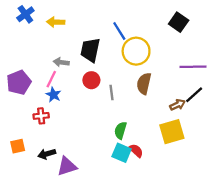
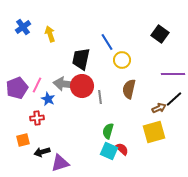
yellow arrow: (56, 22) -> (50, 34), turned 70
yellow circle: (136, 51) -> (122, 60), size x0.7
gray arrow: (61, 62) -> (65, 84), moved, size x1.6
pink line: (51, 79) -> (37, 85), moved
red circle: (91, 80) -> (82, 86), size x1.5
orange square: (18, 146) -> (23, 140), moved

